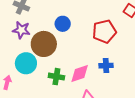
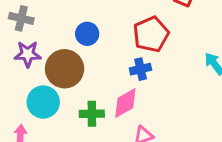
blue cross: (106, 66) -> (141, 69), moved

